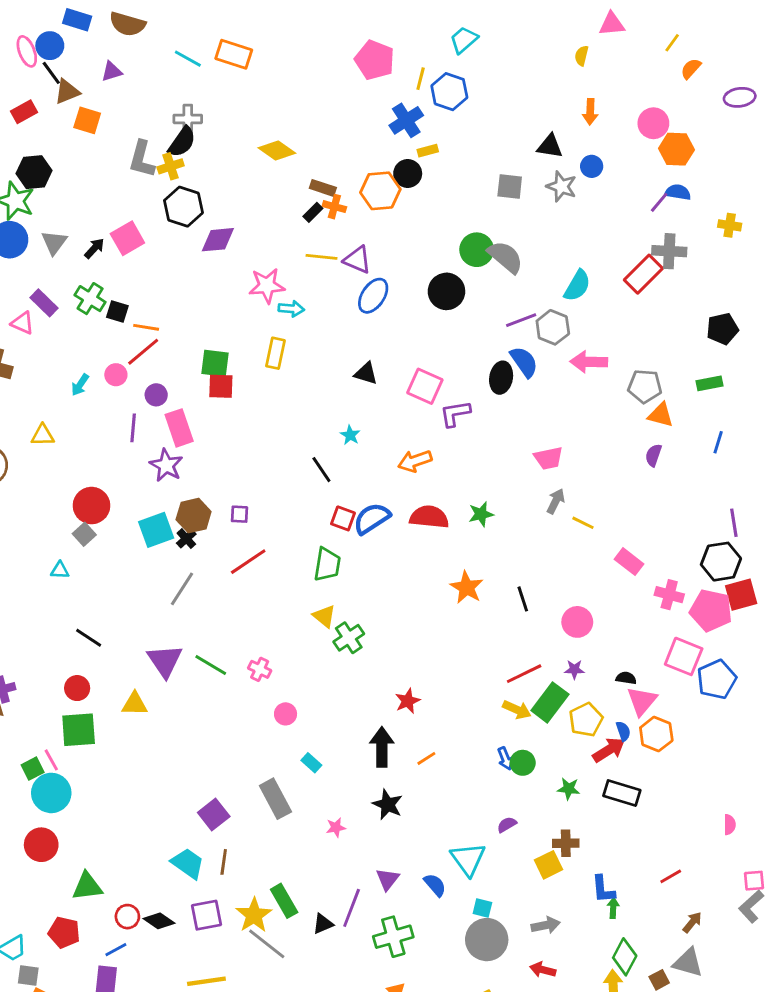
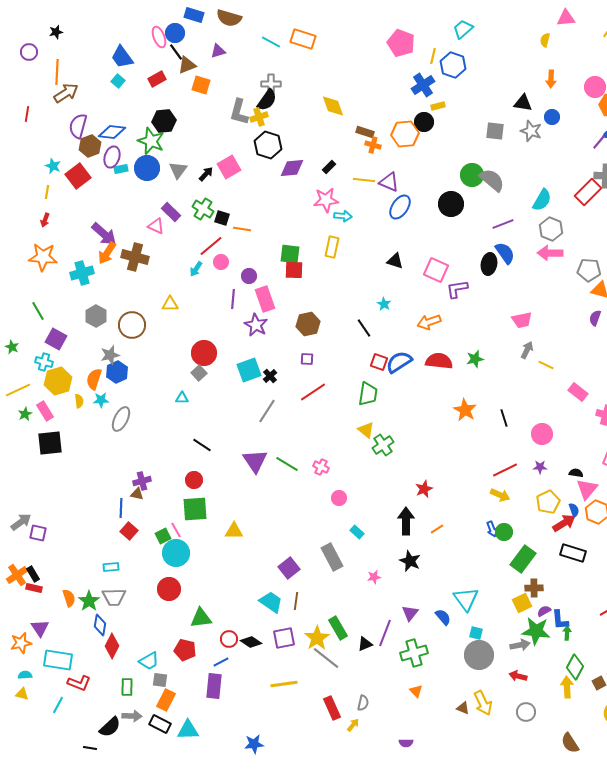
yellow diamond: (277, 151) -> (333, 106), turned 35
black rectangle: (313, 212) -> (329, 167), moved
gray hexagon: (553, 327) -> (551, 229), moved
red line: (143, 352) -> (211, 246), moved
brown hexagon: (194, 516) -> (308, 324), moved
green rectangle: (550, 702) -> (523, 559), moved
yellow triangle: (135, 704) -> (234, 531), moved
green star: (569, 789) -> (536, 631), moved, size x1.8
purple semicircle: (507, 825) -> (544, 611), moved

